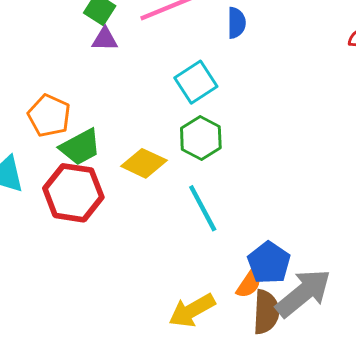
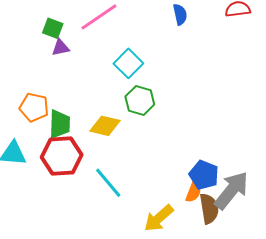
blue semicircle: (236, 23) -> (180, 14), moved
green trapezoid: (80, 147) -> (60, 124), turned -48
cyan line: (203, 208) -> (108, 183), moved

